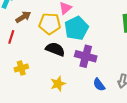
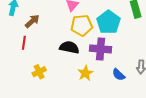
yellow pentagon: (50, 24) -> (82, 25), moved
cyan pentagon: (76, 28) -> (109, 22), moved
yellow star: (58, 84) -> (85, 73), moved

